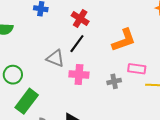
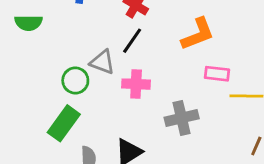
green circle: (13, 75) -> (75, 80), moved
gray cross: (114, 81) -> (182, 118), moved, size x1.6

